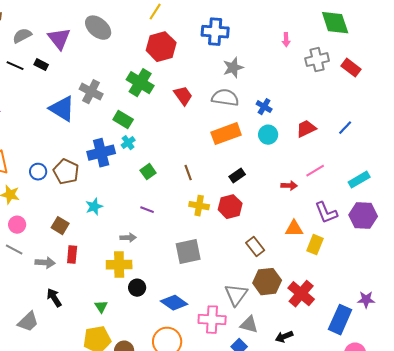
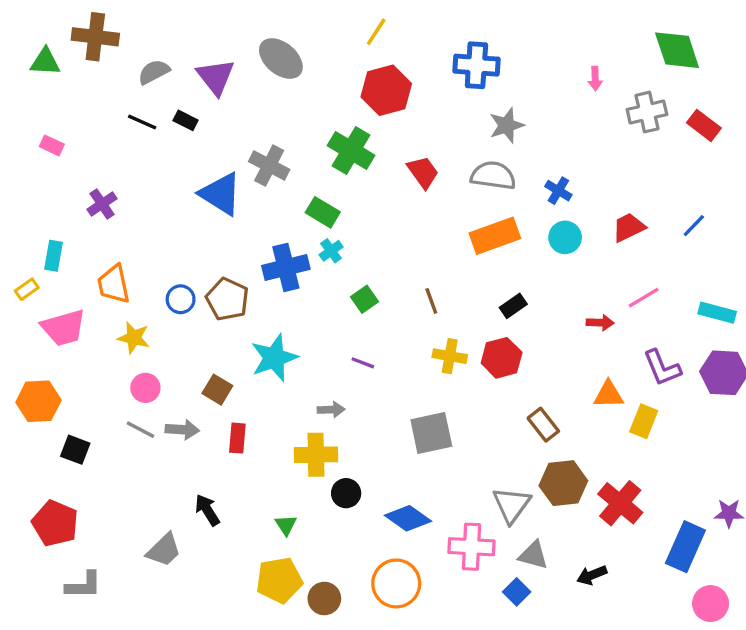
cyan rectangle: (359, 180) -> (717, 313), turned 45
cyan star: (94, 207) -> (274, 358), size x1.6
gray arrow: (45, 263) -> (182, 430), moved

